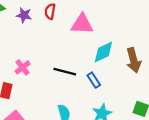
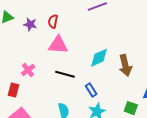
pink triangle: (82, 24) -> (58, 45), moved
blue rectangle: (94, 80) -> (91, 90), moved

